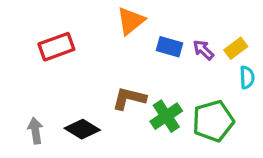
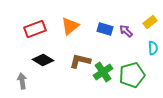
orange triangle: (131, 21) -> (70, 26), moved
yellow rectangle: (236, 48) -> (150, 22), moved
black diamond: (82, 129) -> (43, 60), moved

